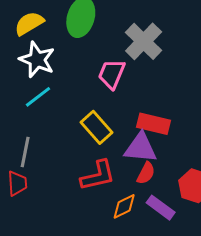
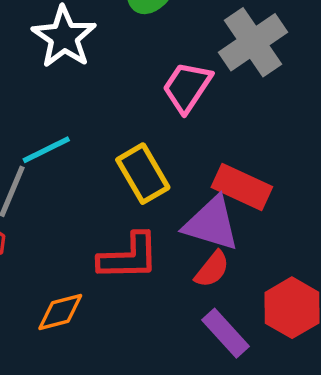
cyan line: (38, 97) -> (46, 150), moved
orange diamond: (124, 206) -> (60, 312), moved

